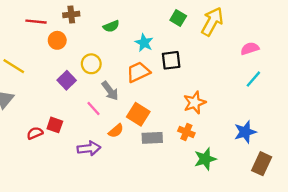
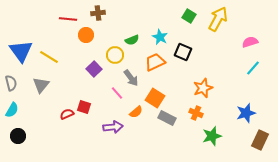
green semicircle: (111, 26) -> (132, 40), moved
black square: (171, 60) -> (183, 52), turned 30
gray rectangle: (152, 138) -> (167, 118), turned 30

